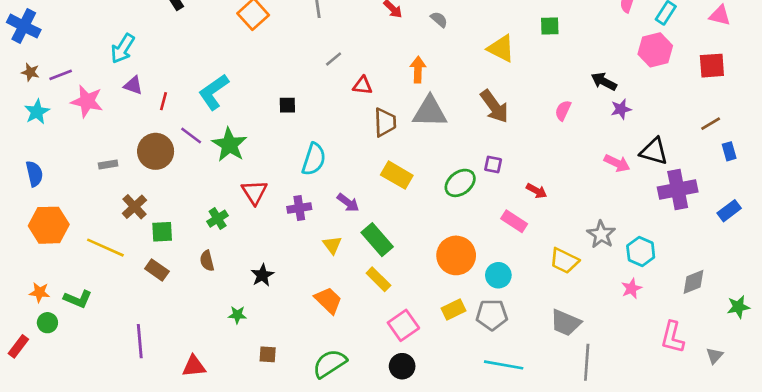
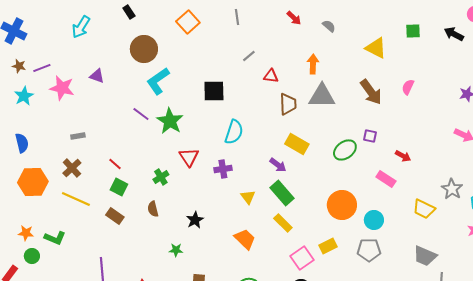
cyan arrow: (123, 48) -> (81, 27), moved
black arrow: (604, 81) -> (454, 34), moved
red line: (163, 101) -> (115, 164), moved, turned -64
black square: (287, 105) -> (214, 91), size x1.6
pink semicircle: (563, 110) -> (408, 87), moved
brown circle: (156, 151) -> (144, 49), moved
purple arrow: (348, 203) -> (278, 165), moved
brown cross: (134, 207) -> (72, 168), moved
green square: (162, 232) -> (119, 187), turned 30
yellow rectangle: (454, 310) -> (328, 246), moved

